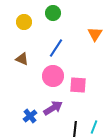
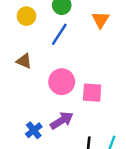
orange triangle: (95, 34) -> (101, 20), moved
blue line: (56, 48) -> (59, 34), moved

